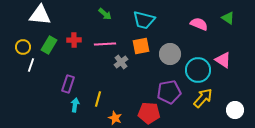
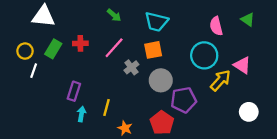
pink semicircle: (199, 24) -> (216, 26), turned -126
pink line: (105, 44) -> (114, 48), turned -45
gray circle: (170, 54) -> (161, 80), moved
cyan circle: (198, 70) -> (204, 55), moved
yellow arrow: (203, 98) -> (221, 80), moved
white circle: (235, 110) -> (249, 112), moved
red pentagon: (149, 113) -> (162, 123), turned 30

